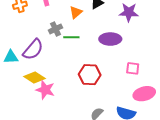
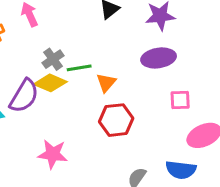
orange triangle: (76, 12) -> (106, 83), moved
purple ellipse: (110, 39) -> (159, 58), moved
yellow diamond: (35, 78) -> (50, 83), moved

